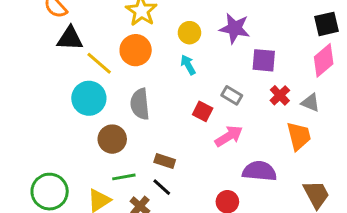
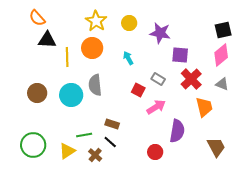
yellow circle: (189, 33) -> (129, 23), moved
yellow line: (99, 63) -> (67, 57), turned 48
red cross: (280, 95) -> (191, 79), size x1.5
cyan circle: (89, 98) -> (71, 95), moved
gray triangle: (310, 103) -> (222, 84), moved
brown circle: (112, 139) -> (37, 93), moved
purple semicircle: (259, 171) -> (177, 131), turned 95

